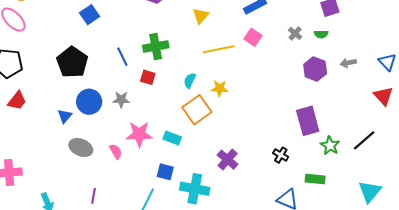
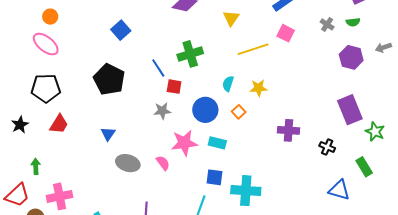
red square: (148, 77) -> (174, 87), moved
blue circle: (89, 102) -> (205, 110), moved
orange square: (197, 110) -> (239, 112), size x0.5
purple cross: (228, 160) -> (289, 130), moved, turned -30
green rectangle: (315, 179) -> (364, 167), turned 60

